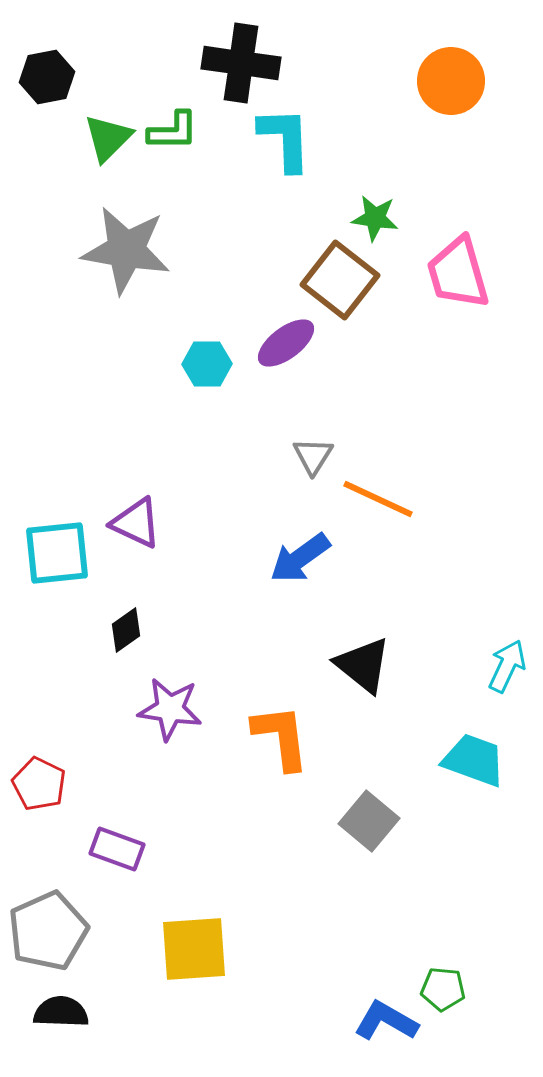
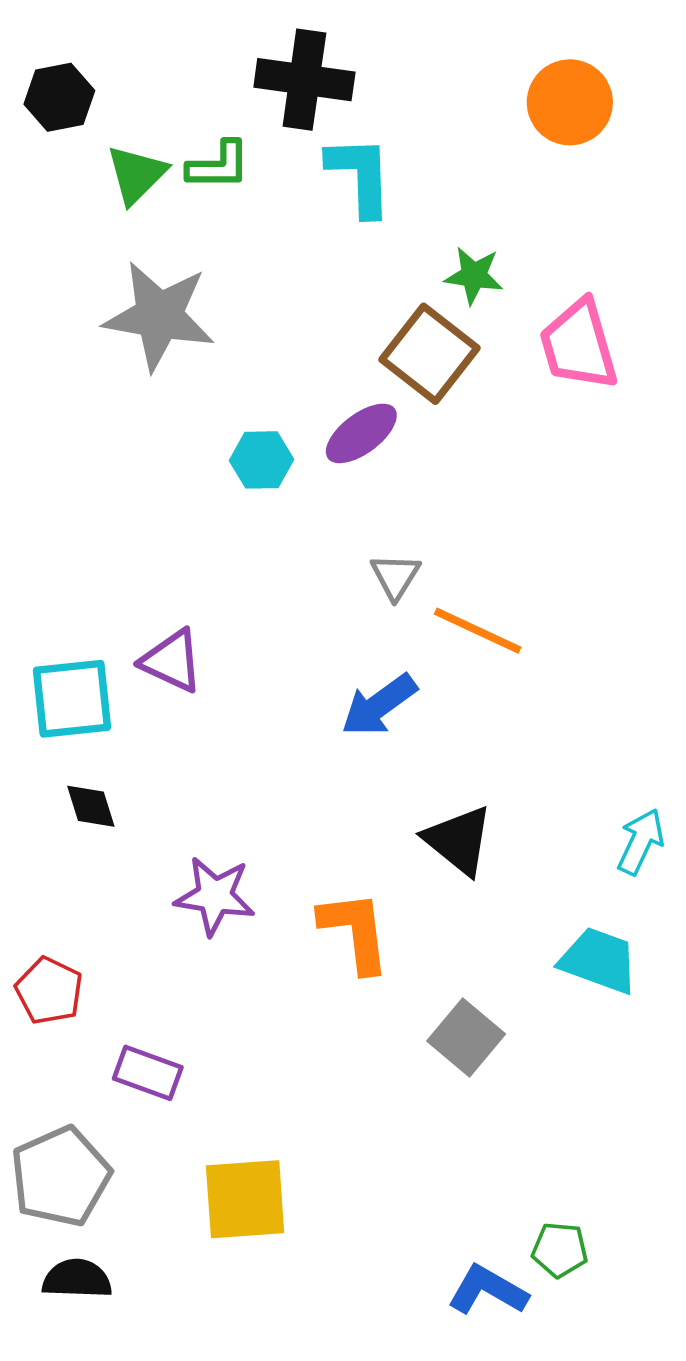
black diamond: (126, 630) -> (91, 806), moved, turned -72

